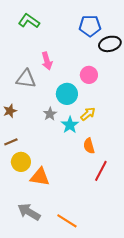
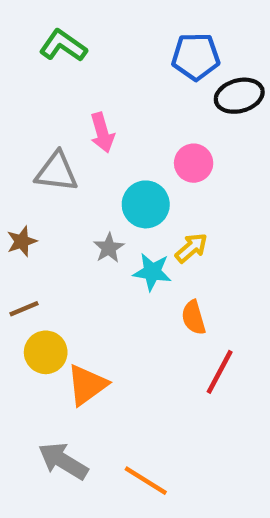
cyan star: (70, 125) -> (152, 272), turned -30
orange triangle: (40, 177) -> (87, 385), turned -45

